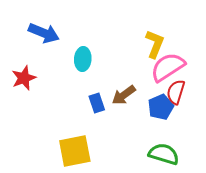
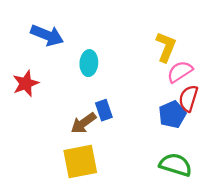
pink semicircle: (168, 67) -> (180, 72), size x0.7
brown arrow: (124, 95) -> (83, 123), moved

